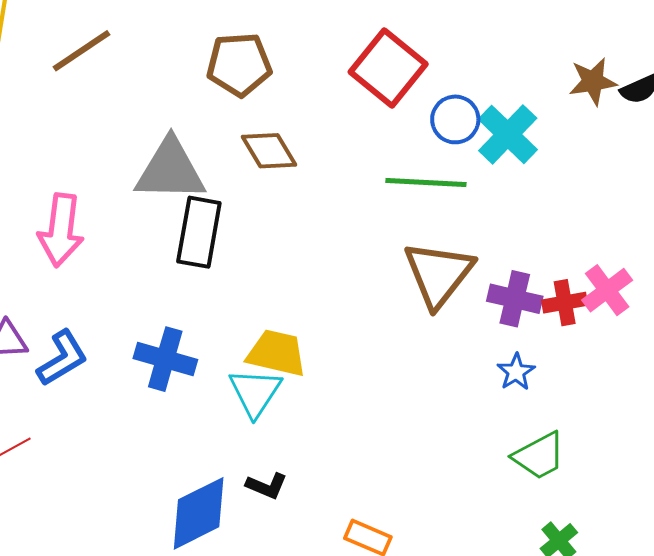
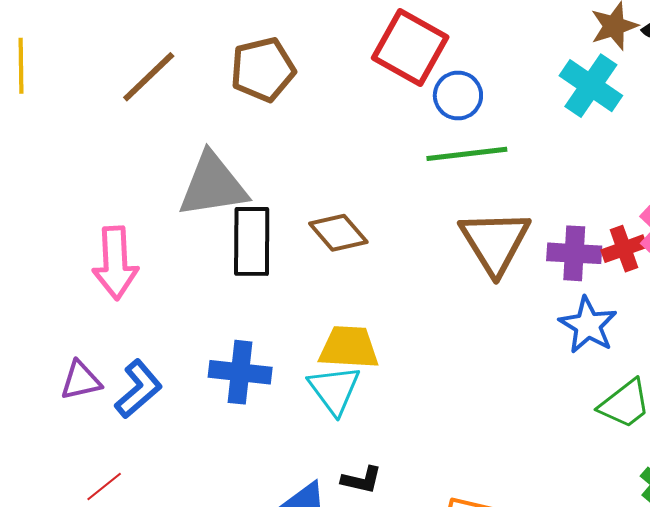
brown line: (82, 51) -> (149, 77), moved
blue circle: (455, 119) -> (458, 95), moved
cyan cross: (508, 134) -> (591, 86), moved
brown diamond: (269, 151) -> (338, 233), moved
blue star: (516, 372) -> (588, 325), size x1.5

